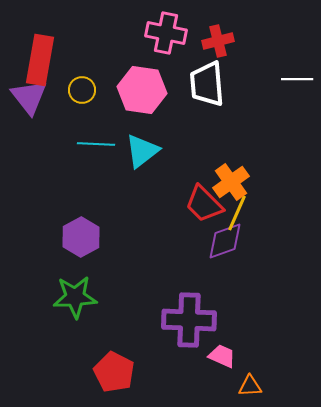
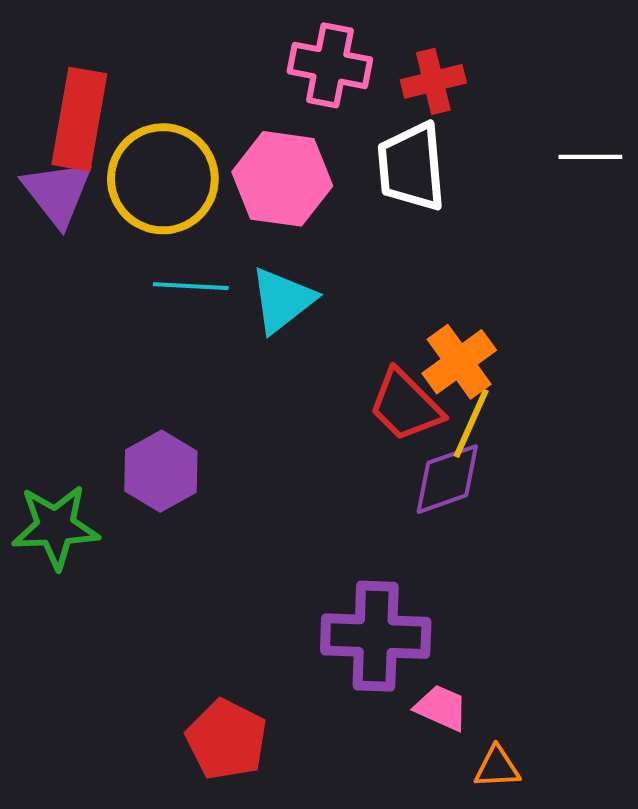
yellow circle: (82, 90) -> (163, 179), size x2.0
green star: (75, 297) -> (56, 527), moved

